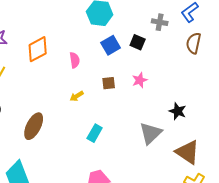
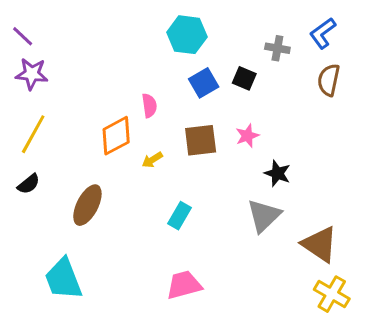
orange diamond: (38, 49) -> (116, 136), moved
brown square: (109, 83) -> (201, 140), size x1.6
black star: (178, 111) -> (277, 173), moved

